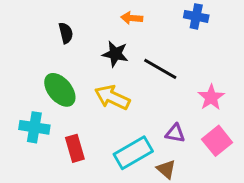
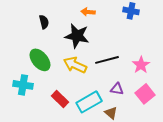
black star: (115, 54) -> (77, 36), size x1.4
black line: (160, 69) -> (107, 60), moved, turned -45
red rectangle: (75, 148) -> (60, 99), moved, turned -30

